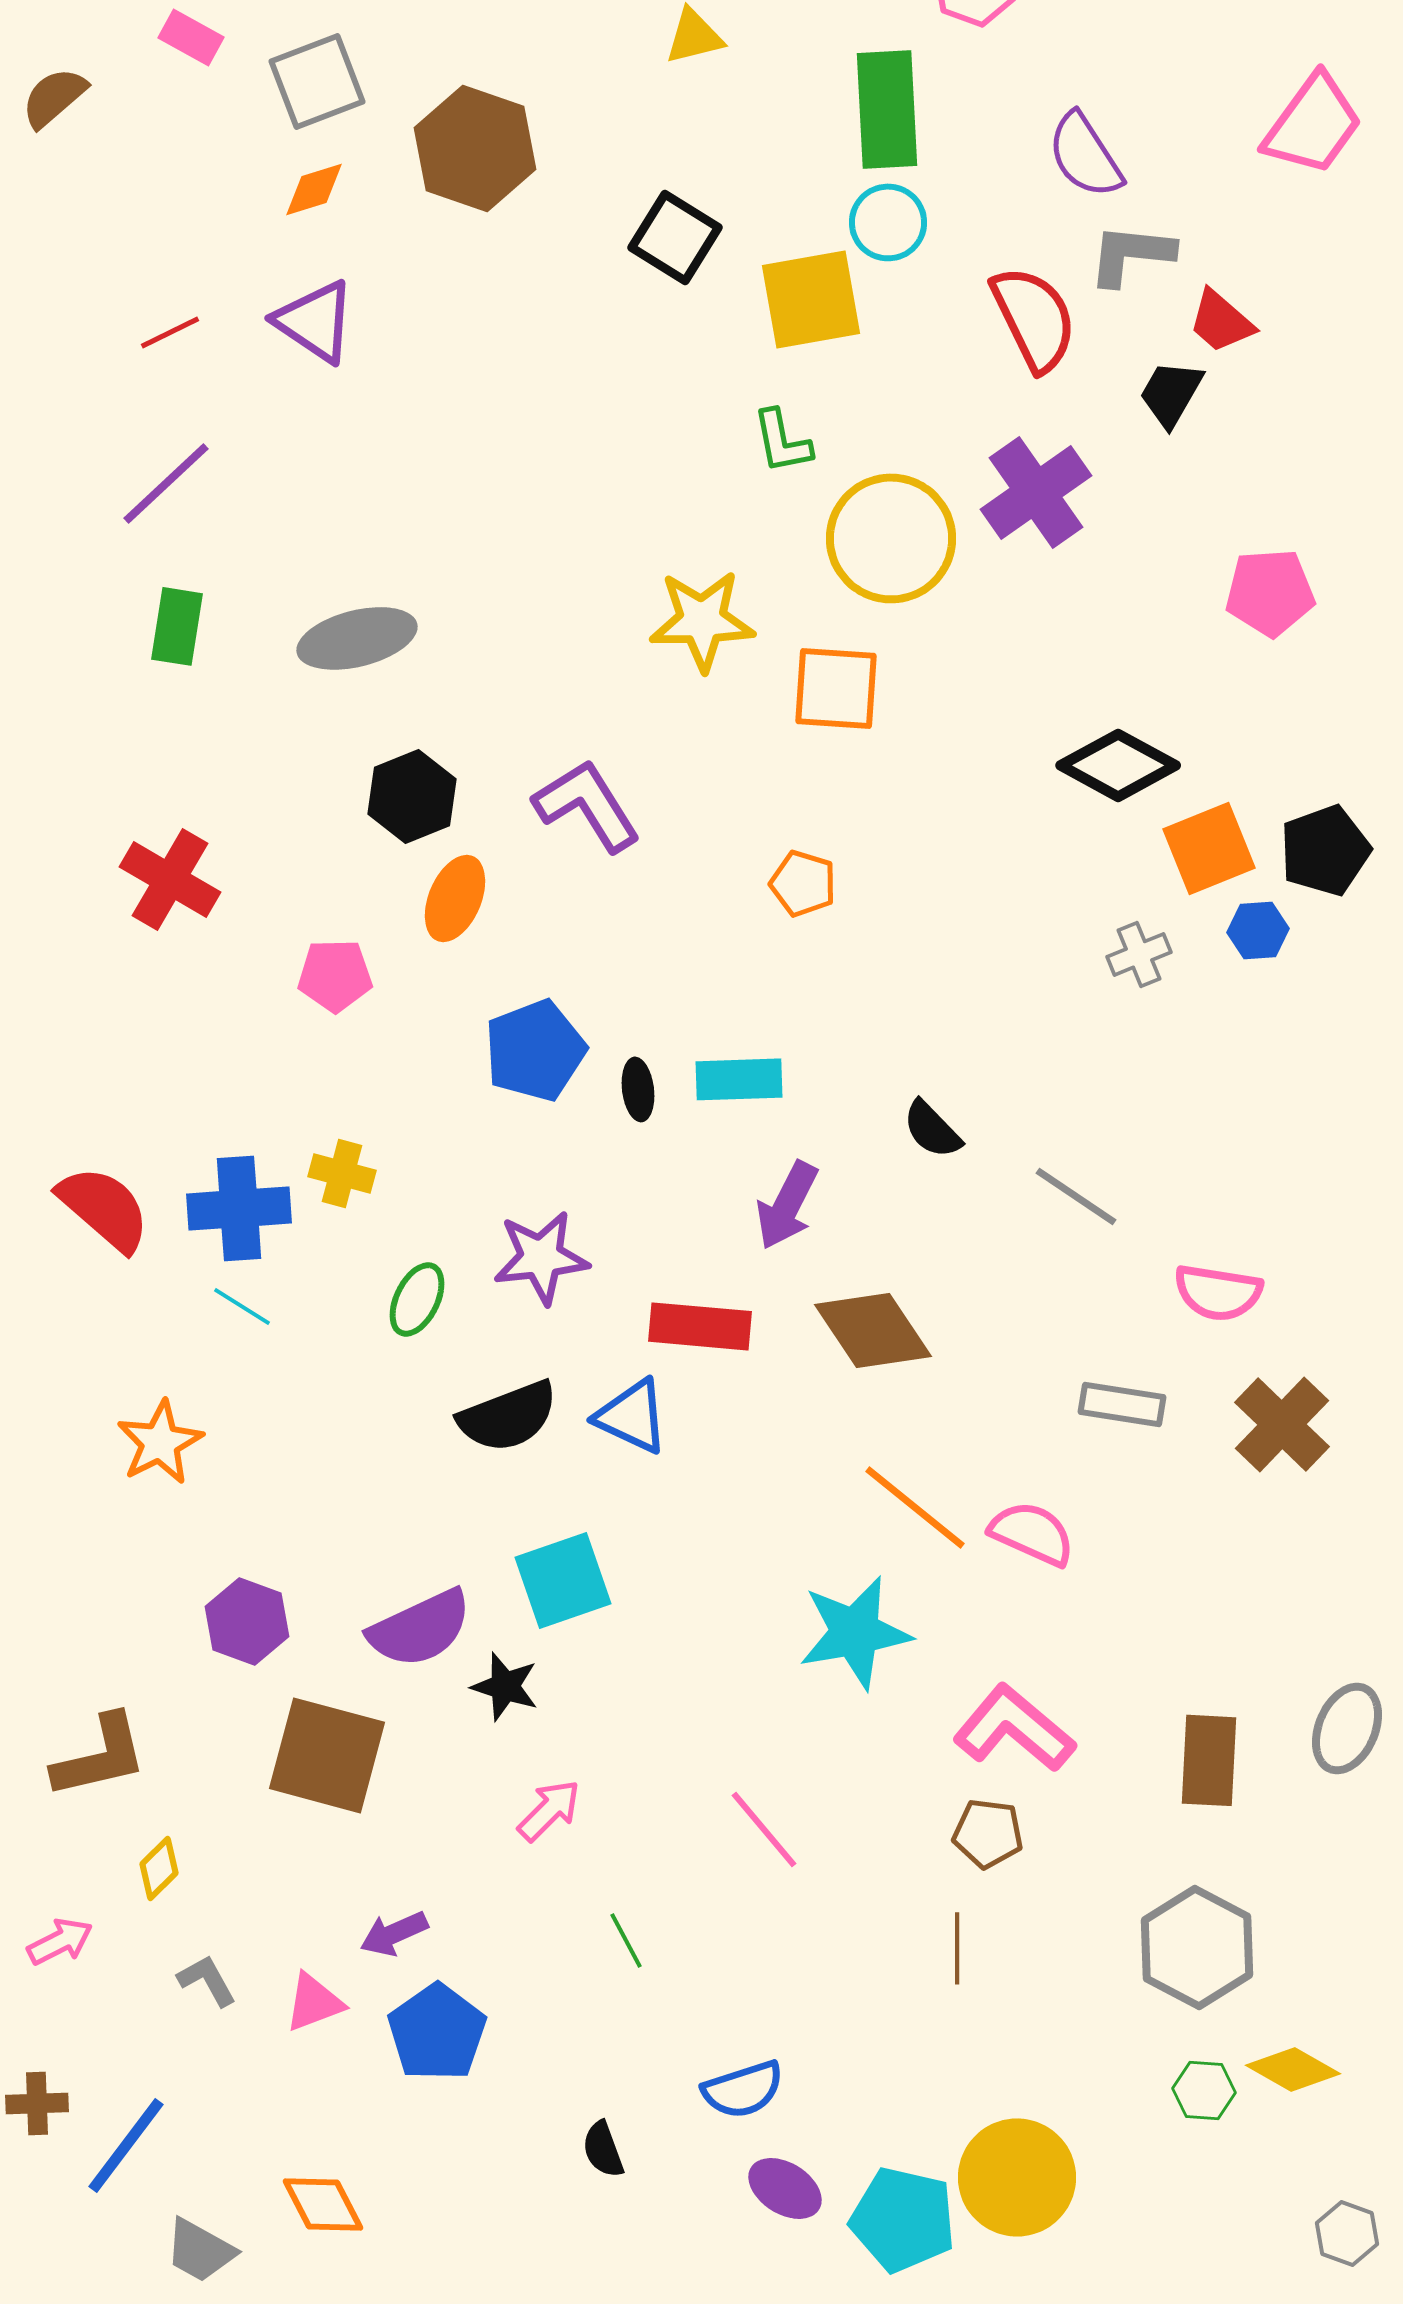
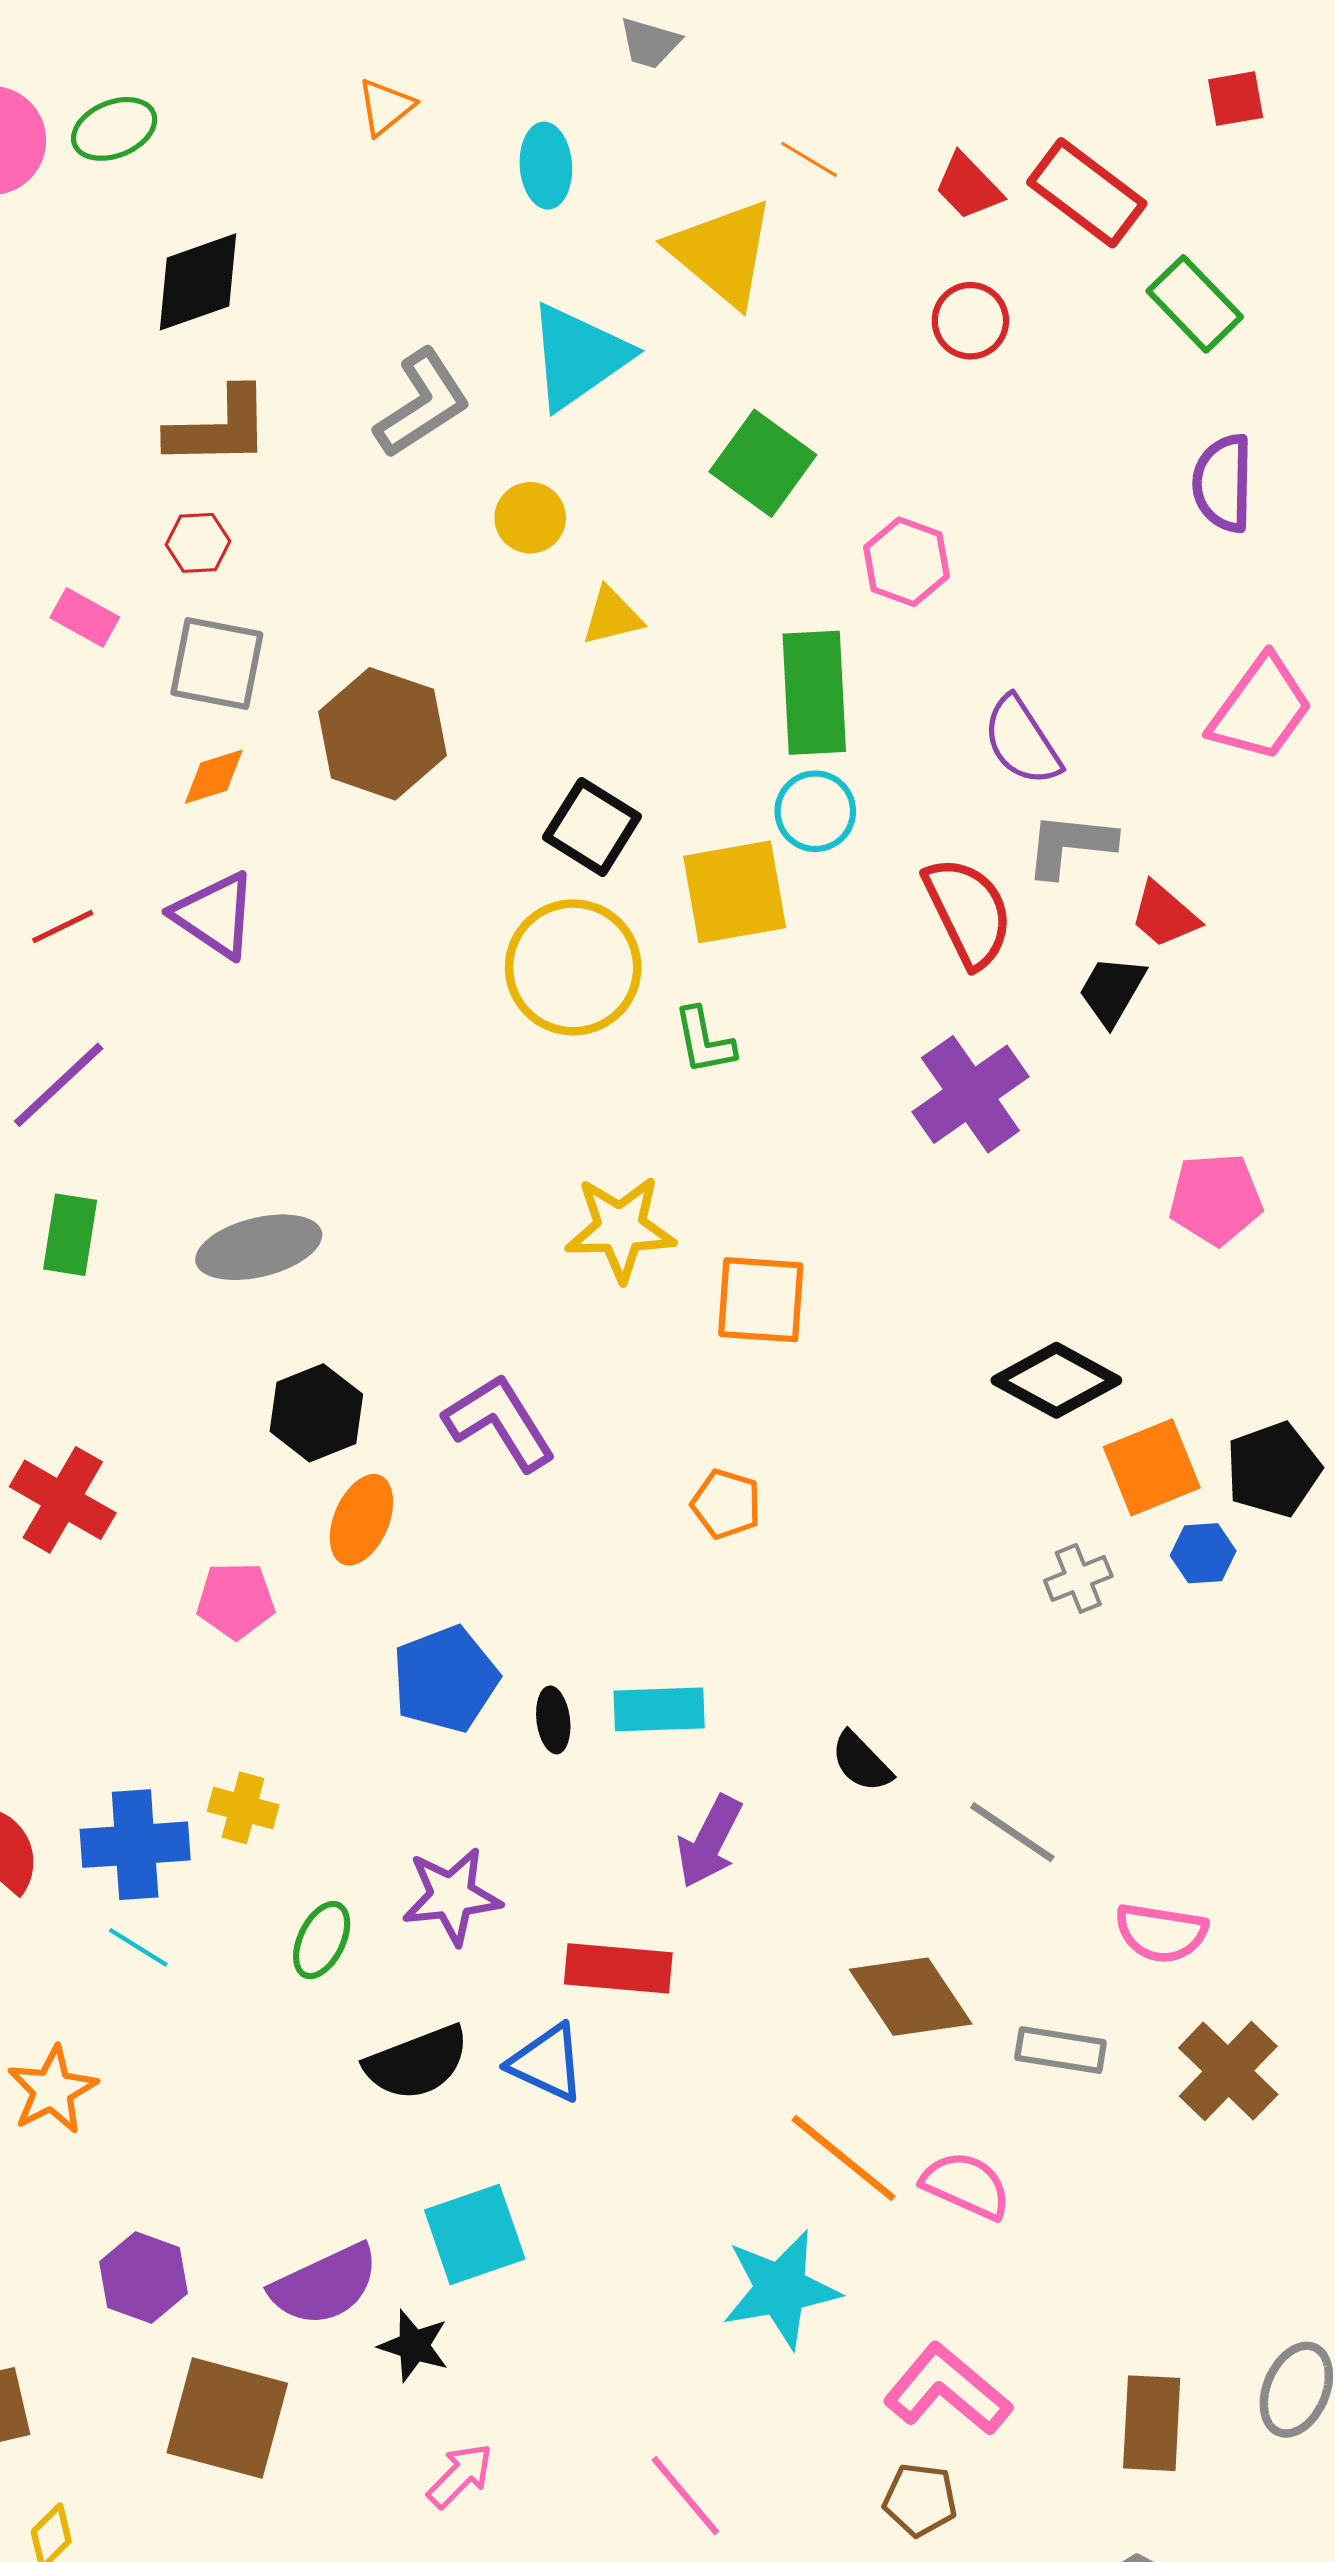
gray square: (317, 81) -> (217, 663), turned 32
yellow circle: (891, 538) -> (573, 967), moved
brown diamond: (873, 1330) -> (911, 1997), moved

